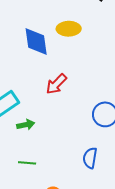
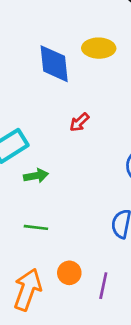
red arrow: (56, 84) -> (79, 122), size x0.7

